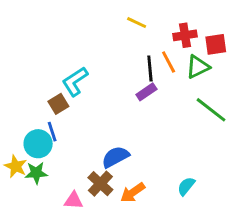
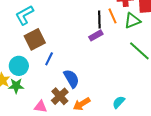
cyan L-shape: (75, 81) -> (25, 15), moved
brown square: (58, 104) -> (35, 39), size x1.5
blue line: (52, 132) -> (49, 59), moved, turned 40
blue semicircle: (115, 157) -> (71, 79), turned 84

